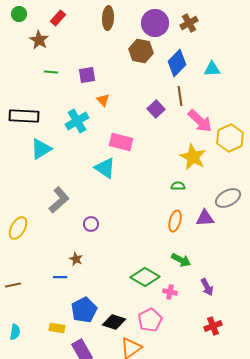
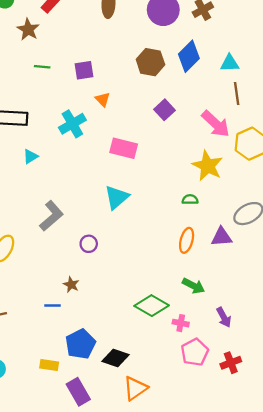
brown hexagon: (141, 51) -> (150, 62), moved
brown line: (180, 96) -> (237, 94), moved
cyan triangle: (41, 149) -> (30, 156), size x0.6
cyan triangle: (105, 168) -> (117, 197), moved, turned 45
pink pentagon: (150, 320) -> (195, 352), moved

